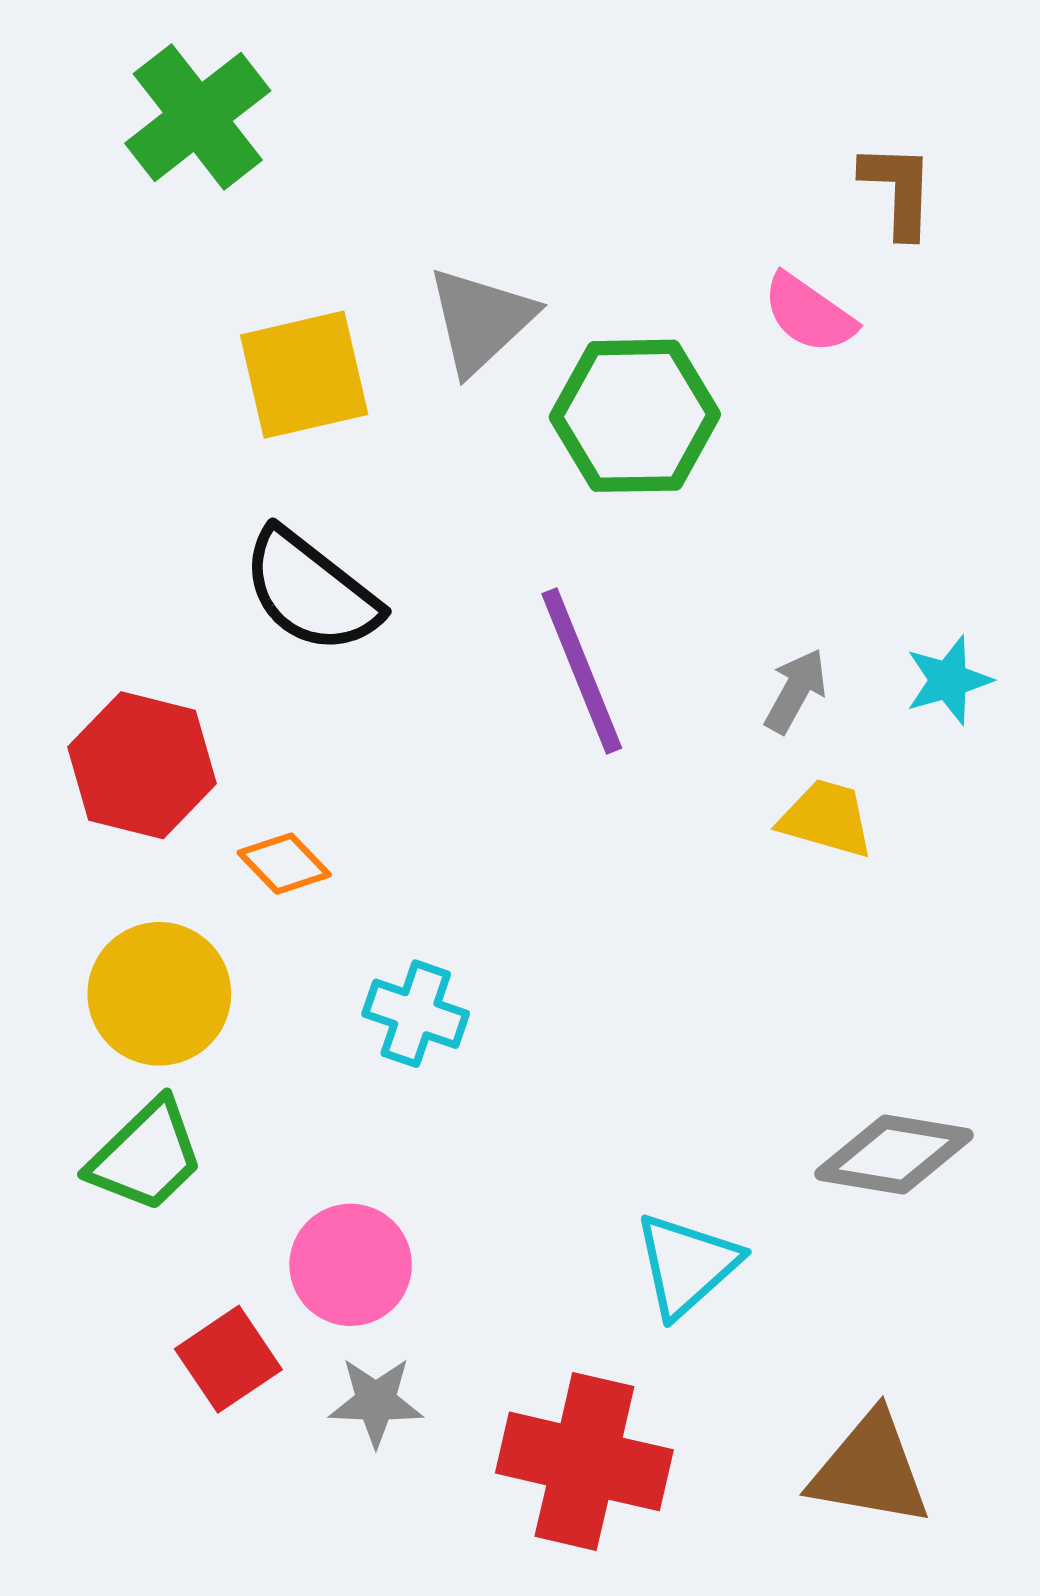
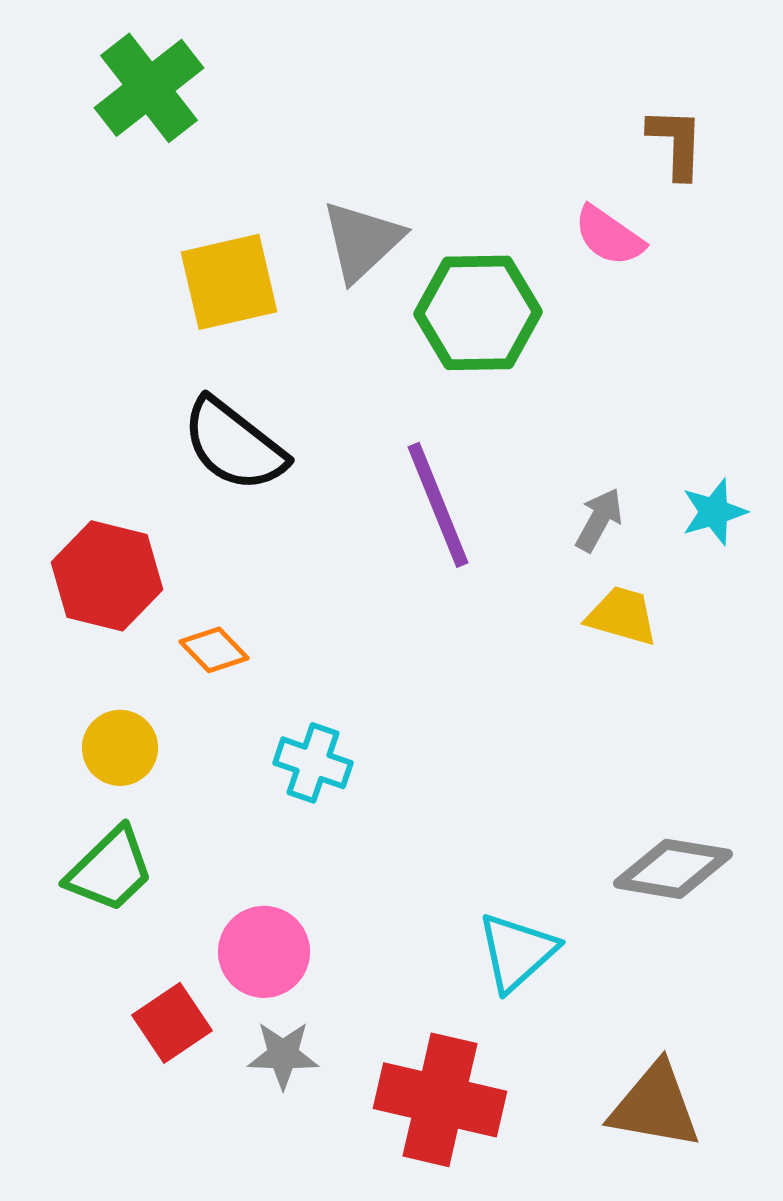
yellow circle: (159, 994) -> (120, 748), size x0.7

